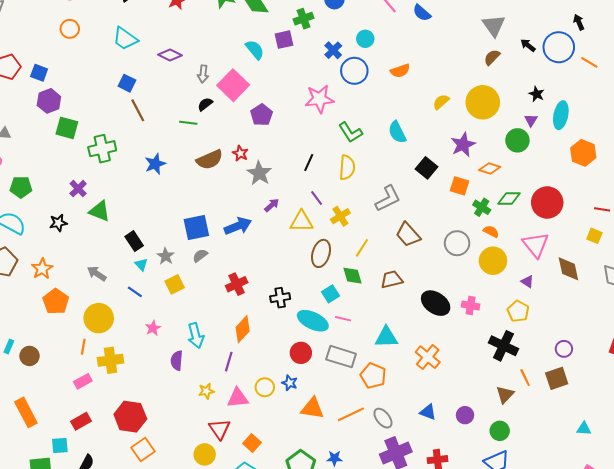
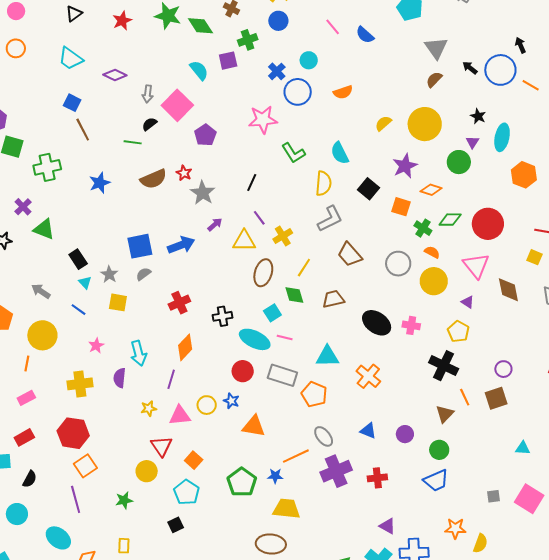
yellow semicircle: (347, 167) -> (323, 183), moved
yellow square: (175, 284) -> (118, 302), turned 36
yellow cross: (110, 360) -> (80, 384), moved
orange line: (351, 414) -> (296, 456), moved

